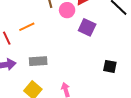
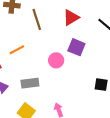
pink circle: (67, 10) -> (56, 60), moved

